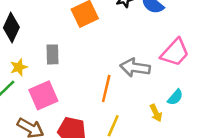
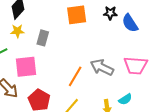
pink trapezoid: (175, 53) -> (136, 65), turned 35
yellow star: (19, 67) -> (17, 31), moved

